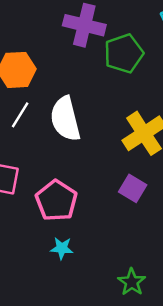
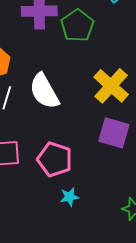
purple square: (133, 188) -> (114, 133), size x1.4

